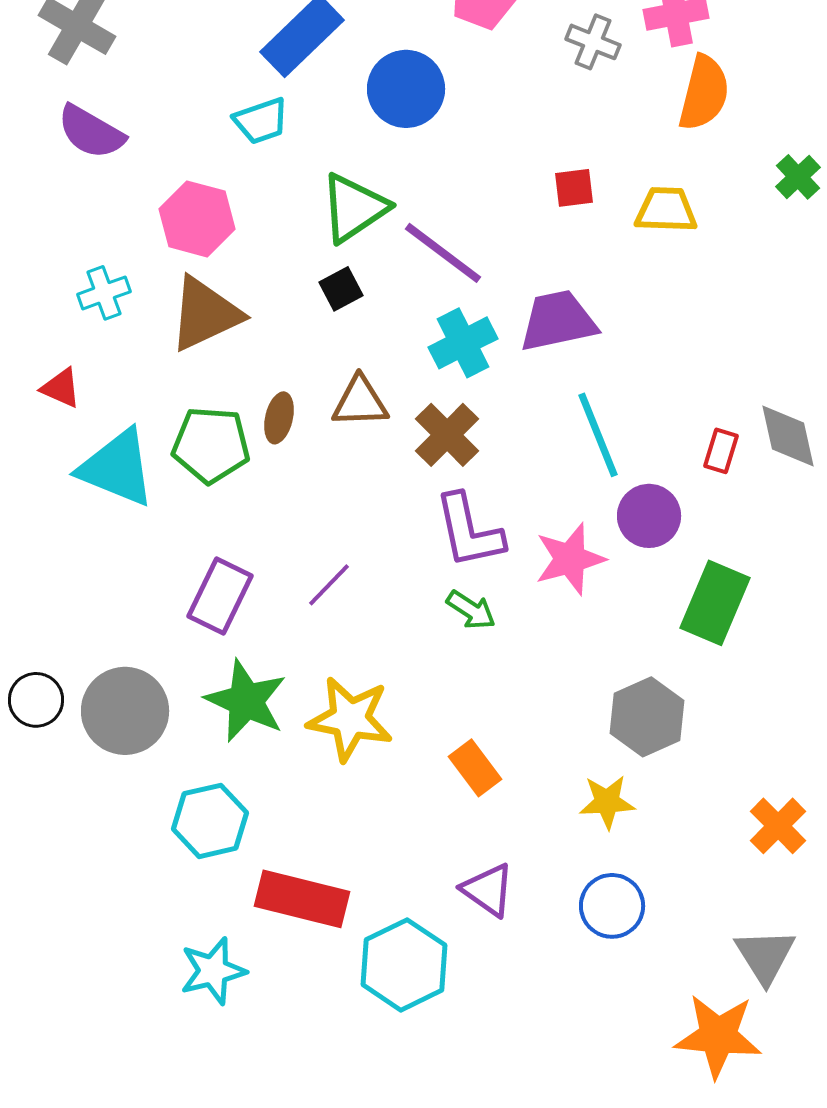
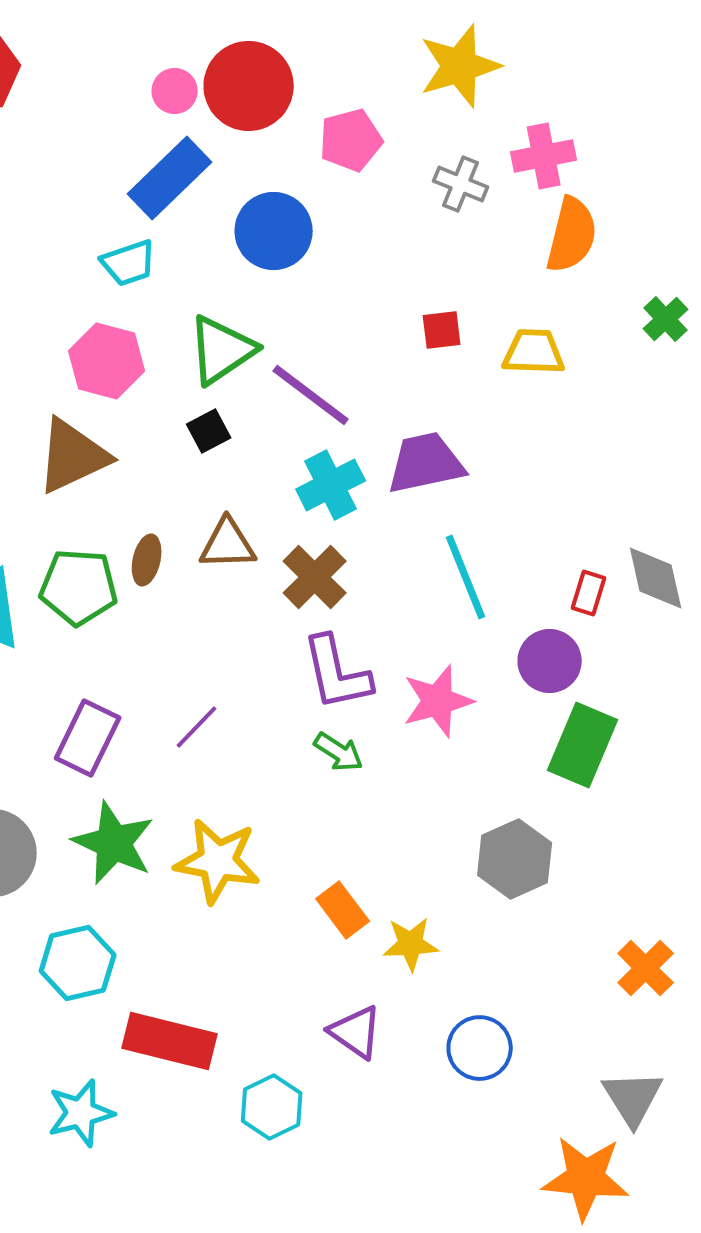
pink hexagon: (197, 219) -> (107, 361), moved
purple circle: (649, 516) -> (550, 661), moved
yellow star: (607, 802) -> (411, 944), moved
cyan hexagon: (404, 965) -> (272, 1107), size x0.7

